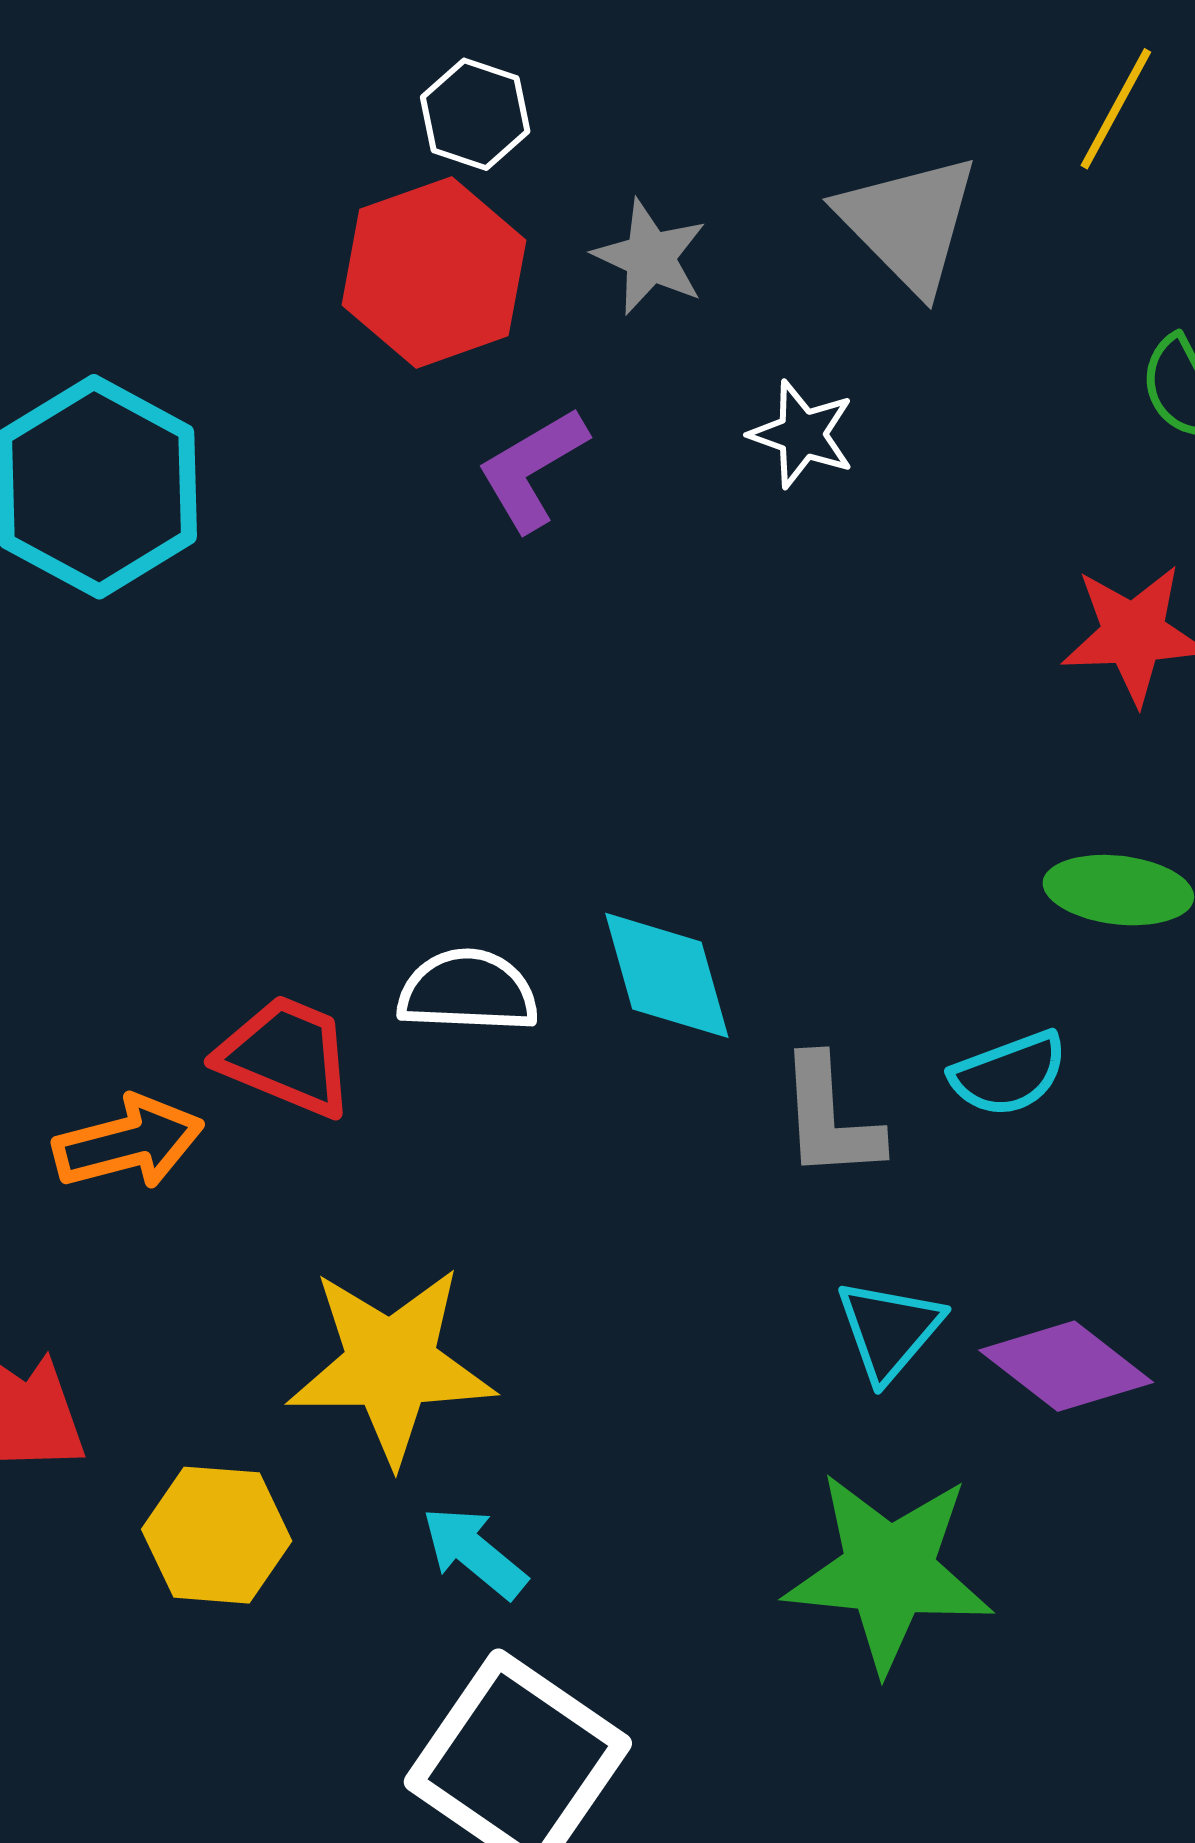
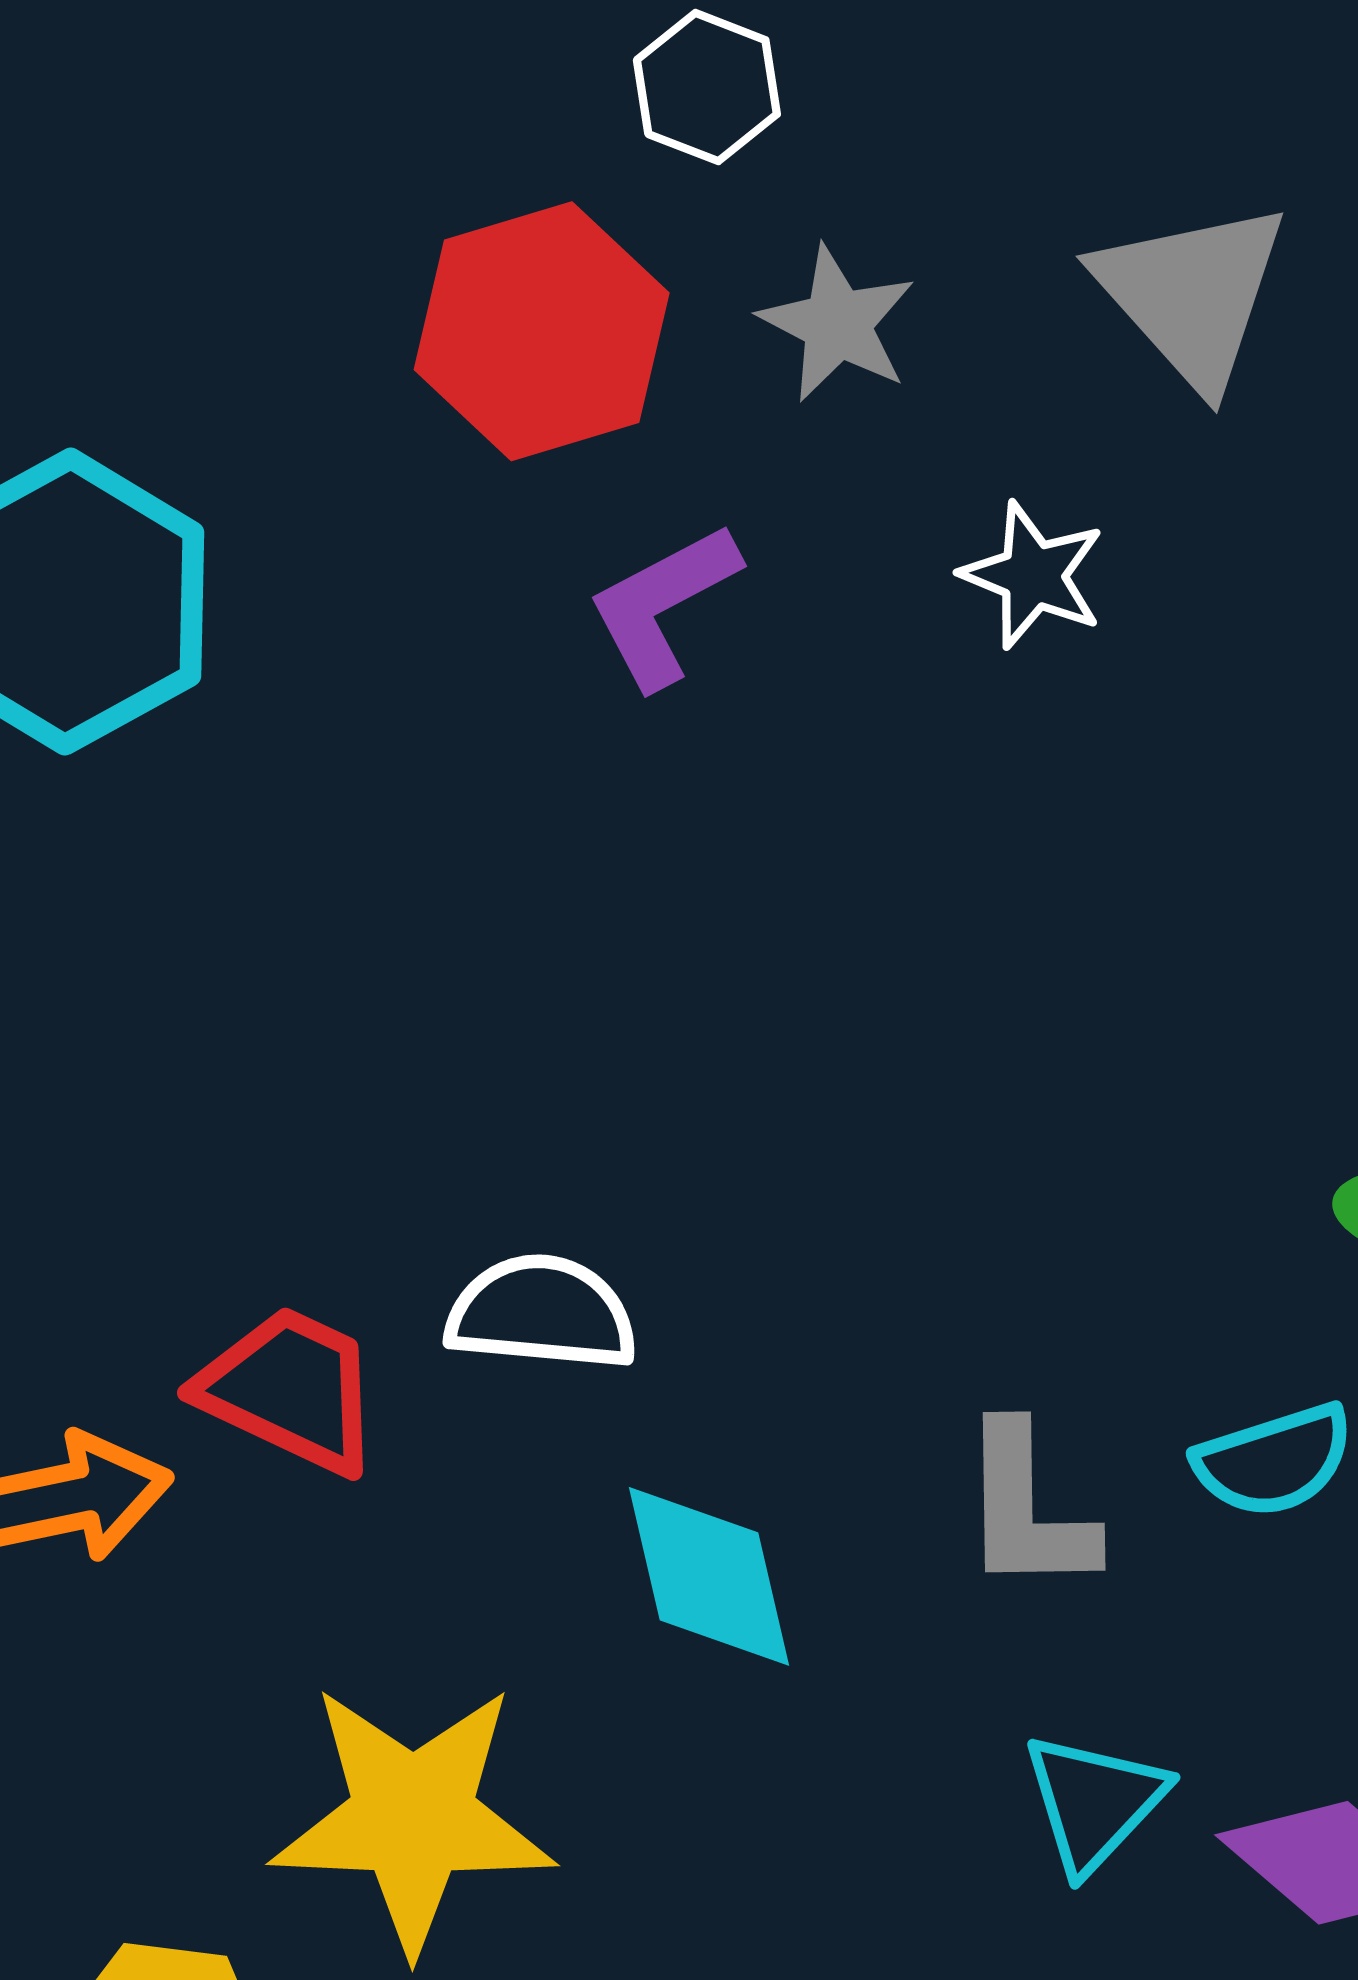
white hexagon: (475, 114) -> (707, 87), moved
cyan diamond: (667, 975) -> (709, 1576), moved

